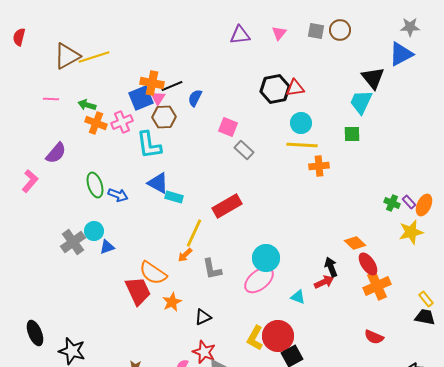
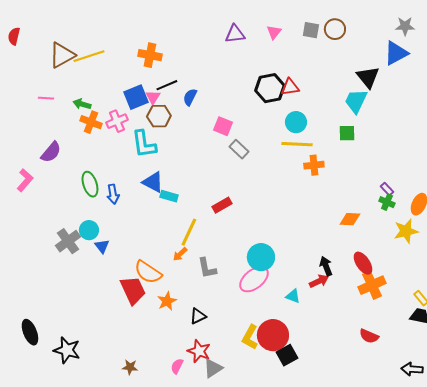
orange cross: (152, 83) -> (150, 55), moved
blue arrow: (118, 195) -> (113, 194), turned 60
purple rectangle: (409, 202) -> (387, 189), moved
red rectangle: (227, 206) -> (222, 205), size x0.7
orange diamond: (355, 243) -> (350, 219), moved, turned -40
blue triangle: (107, 247) -> (102, 246), turned -49

